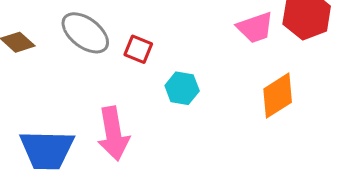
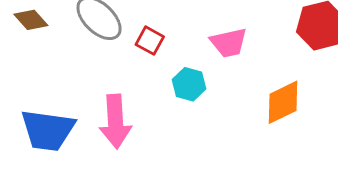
pink trapezoid: (255, 28) -> (229, 43), moved

